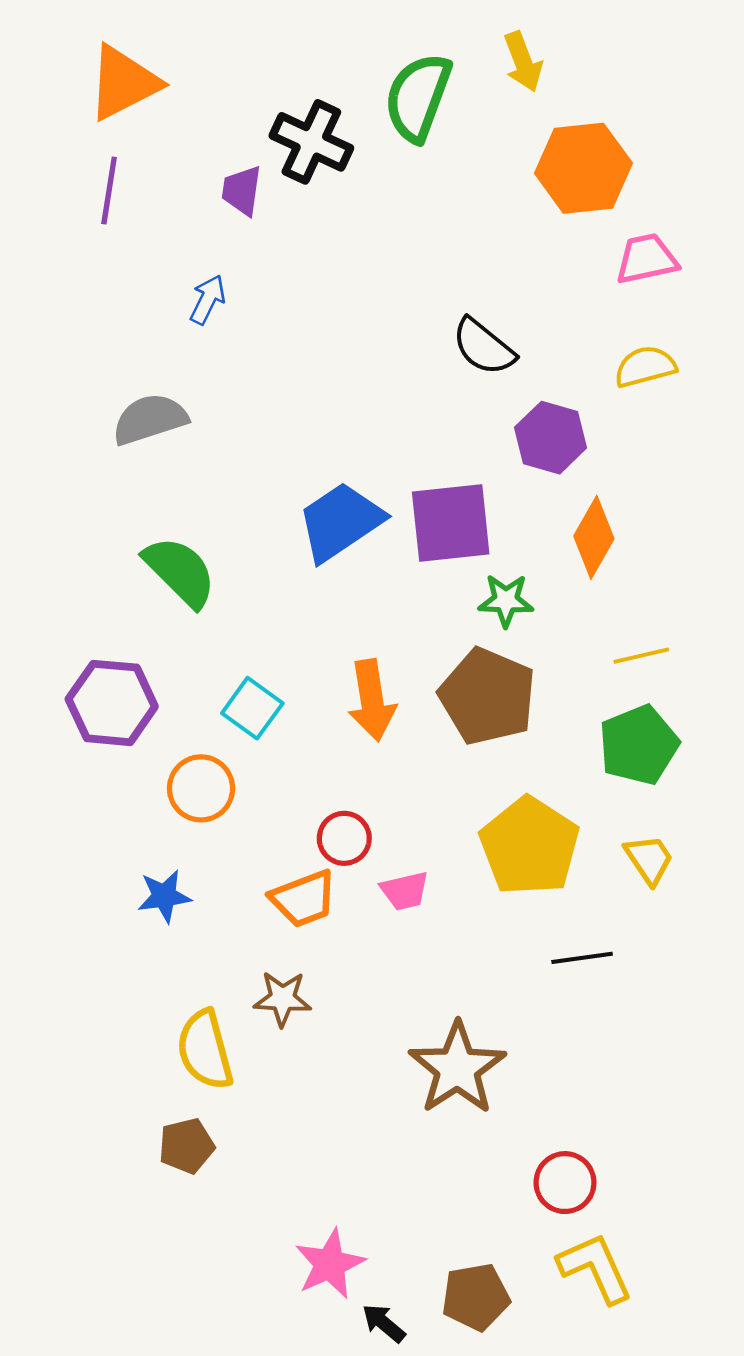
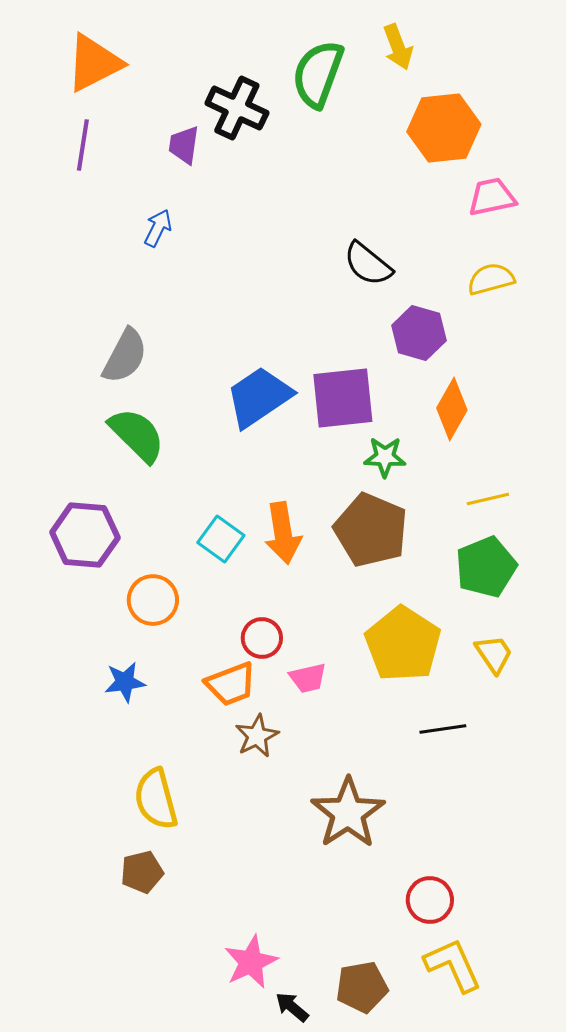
gray semicircle: (150, 419) -> (125, 356), moved, turned 136
cyan square: (252, 708) -> (221, 539), moved
brown star: (283, 999) -> (257, 736), moved, turned -30

